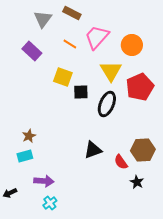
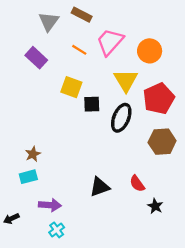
black triangle: (93, 150) -> (100, 187), moved
brown hexagon: (143, 150) -> (162, 142), moved

